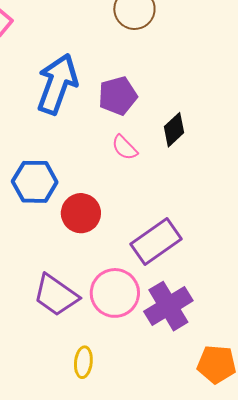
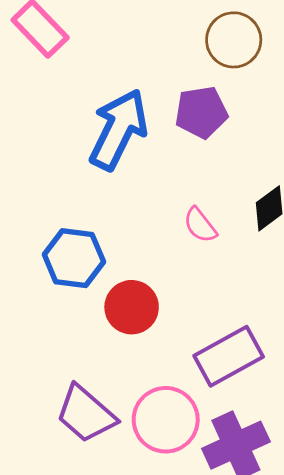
purple pentagon: (118, 96) -> (201, 112), moved

